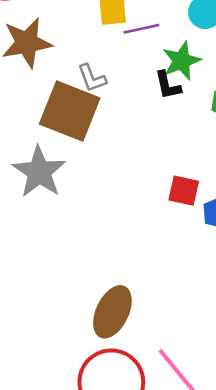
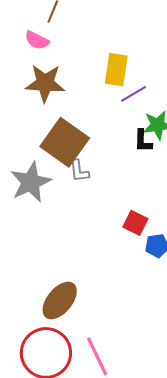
purple line: (141, 29) -> (133, 94), turned -32
gray L-shape: (92, 78) -> (79, 171), moved

